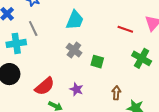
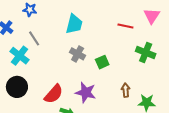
cyan cross: (16, 43) -> (19, 56), turned -36
green square: (97, 62) -> (102, 62), turned -32
purple star: (76, 89) -> (86, 92), size x1.5

